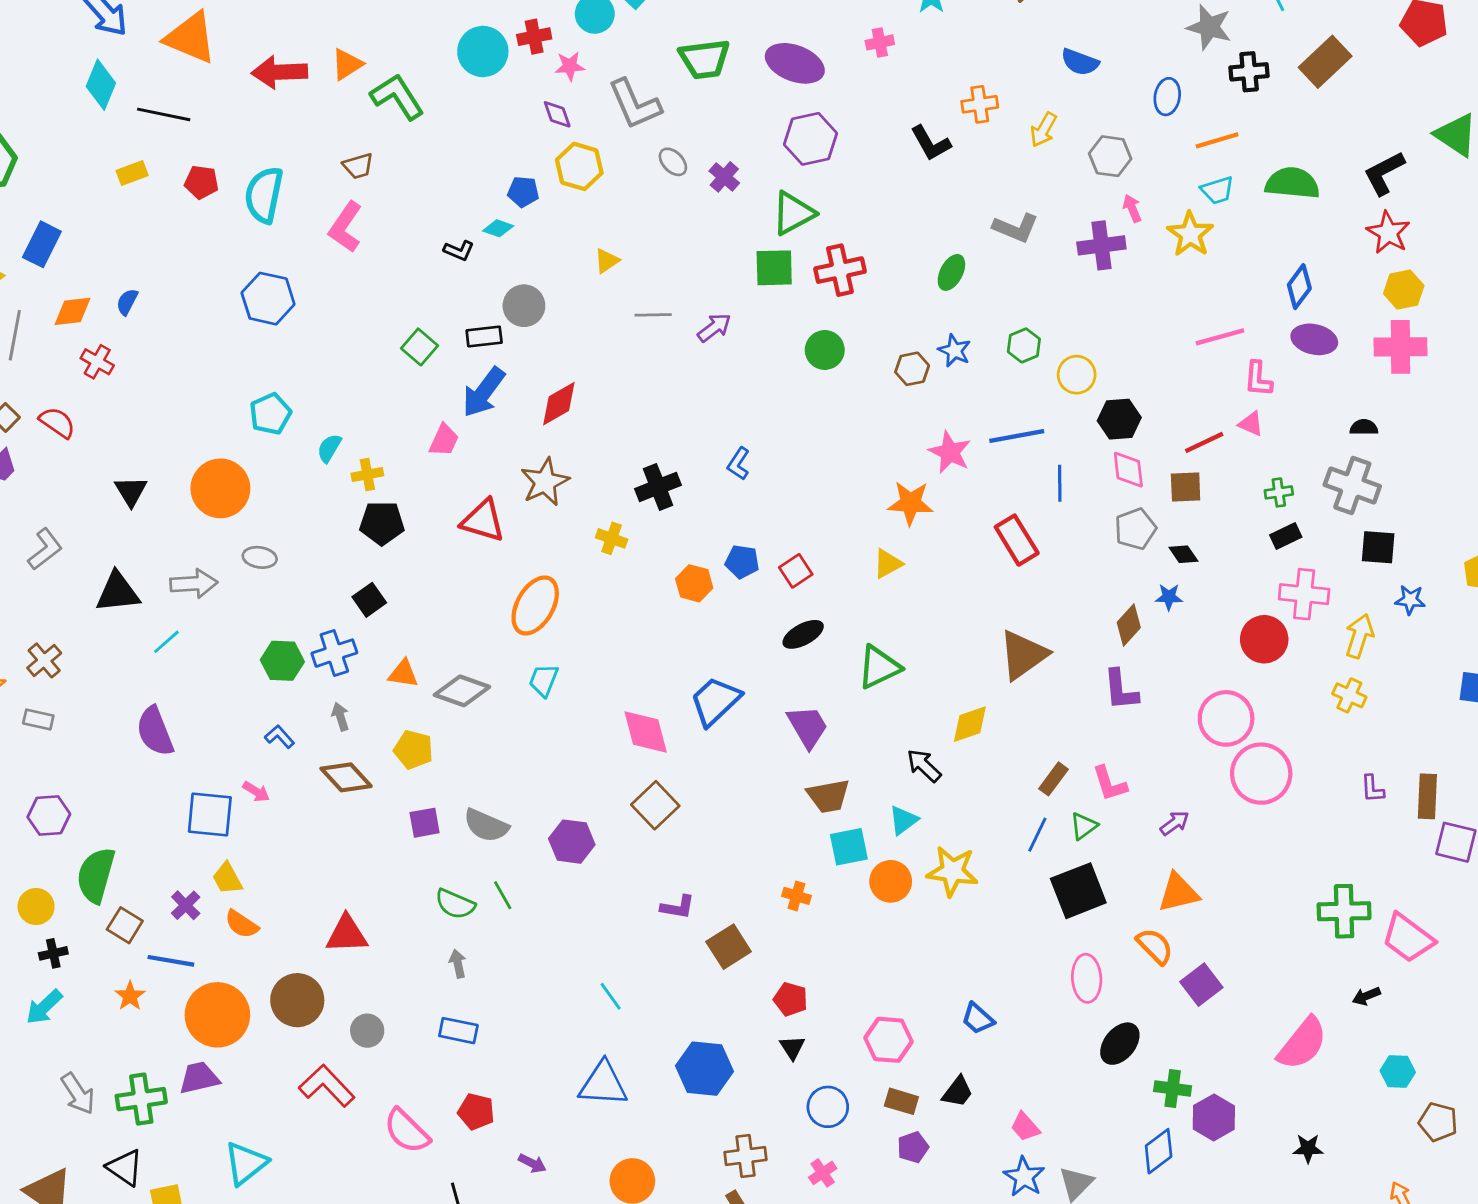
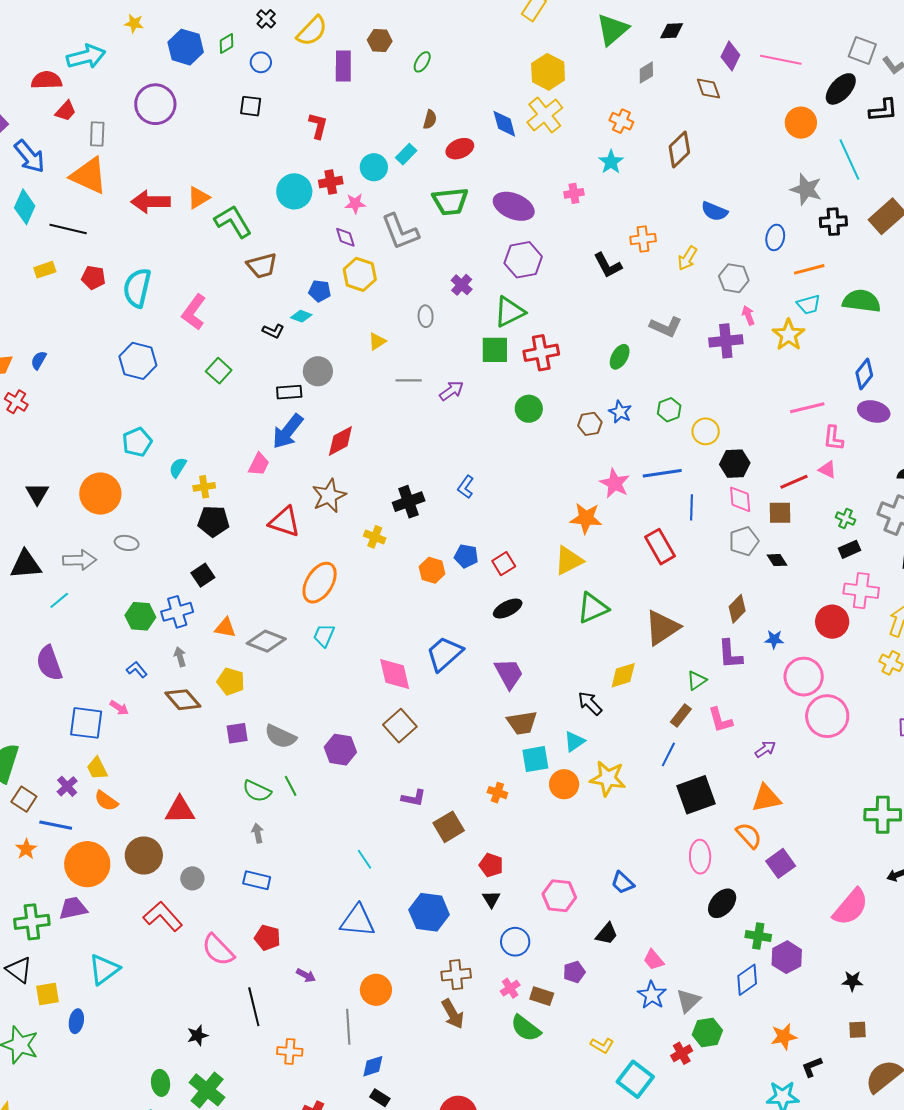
gray ellipse: (673, 162) -> (426, 316), moved, turned 40
brown trapezoid: (358, 166) -> (262, 266), moved, size x1.4
green square: (419, 347) -> (219, 371), moved
green cross: (1279, 492) -> (846, 519), turned 30
yellow triangle: (888, 564) -> (569, 560), size x1.4
blue star: (1169, 597) -> (774, 639), moved
green triangle: (879, 667) -> (593, 608), moved
green triangle: (1084, 826) -> (697, 680), moved
brown rectangle: (901, 1101) -> (542, 996), moved

